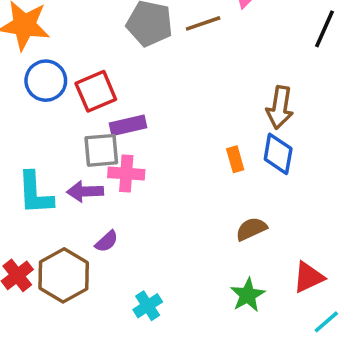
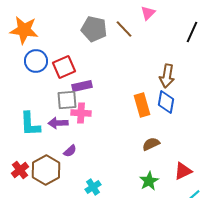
brown line: (203, 23) -> (124, 29), turned 66
orange rectangle: (235, 159) -> (142, 105), size x1.6

